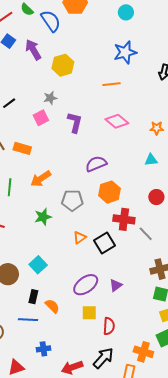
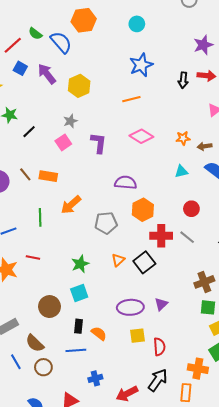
purple semicircle: (96, 164) -> (126, 183), turned 35
green star: (43, 217) -> (80, 264), moved
gray line: (146, 234) -> (187, 237), moved
cyan square: (38, 265) -> (79, 293), turned 30
purple ellipse: (86, 285) -> (130, 307), turned 40

